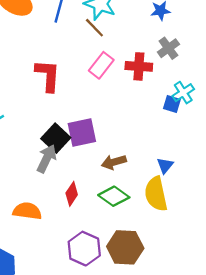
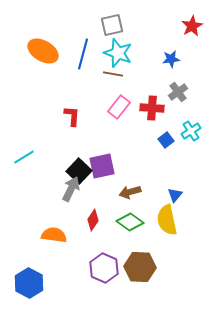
brown line: (94, 28) -> (113, 74), turned -36
red L-shape: (48, 76) -> (72, 116), size x0.7
blue square: (172, 104) -> (166, 140), moved, turned 35

